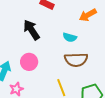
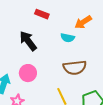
cyan semicircle: (70, 37) -> (68, 38), moved

